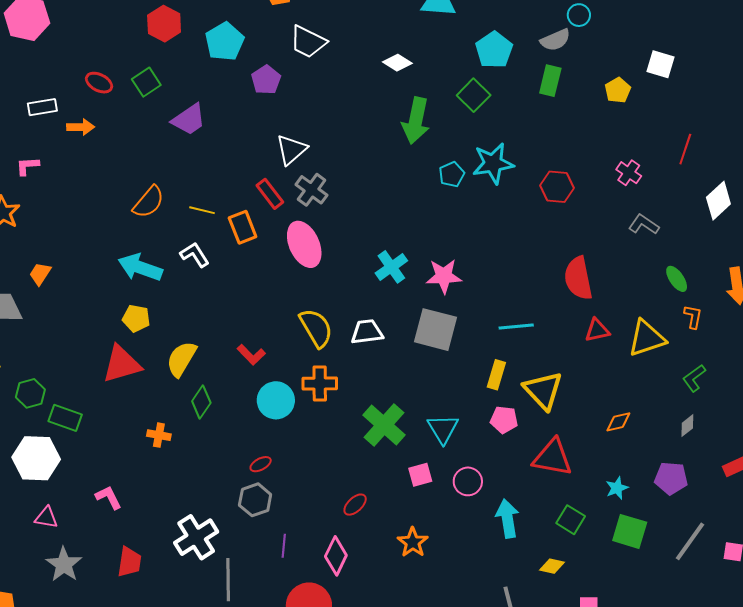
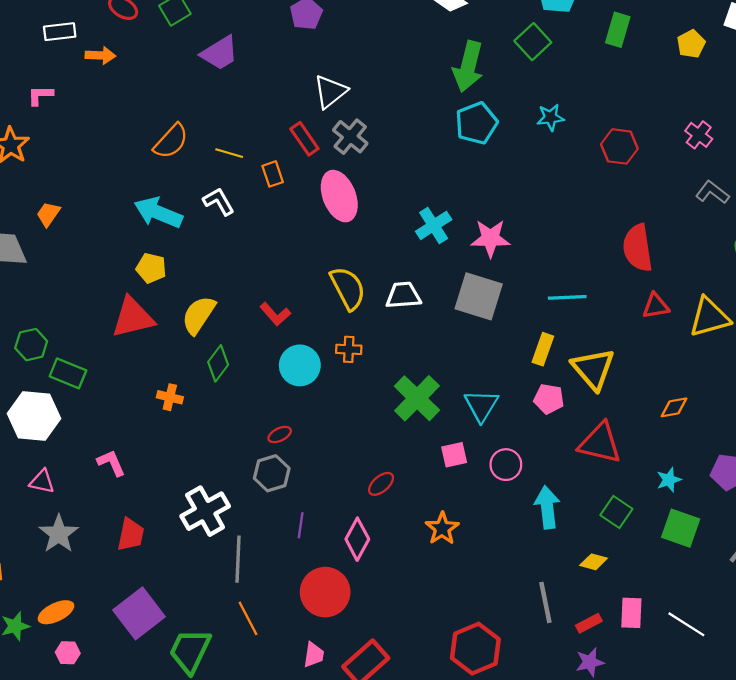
cyan star: (493, 163) -> (550, 117), size x0.6
cyan pentagon: (452, 174) -> (476, 123), moved, size x1.5
orange rectangle: (243, 227) -> (273, 174), size x0.7
orange cross: (320, 384) -> (349, 349), size x0.7

